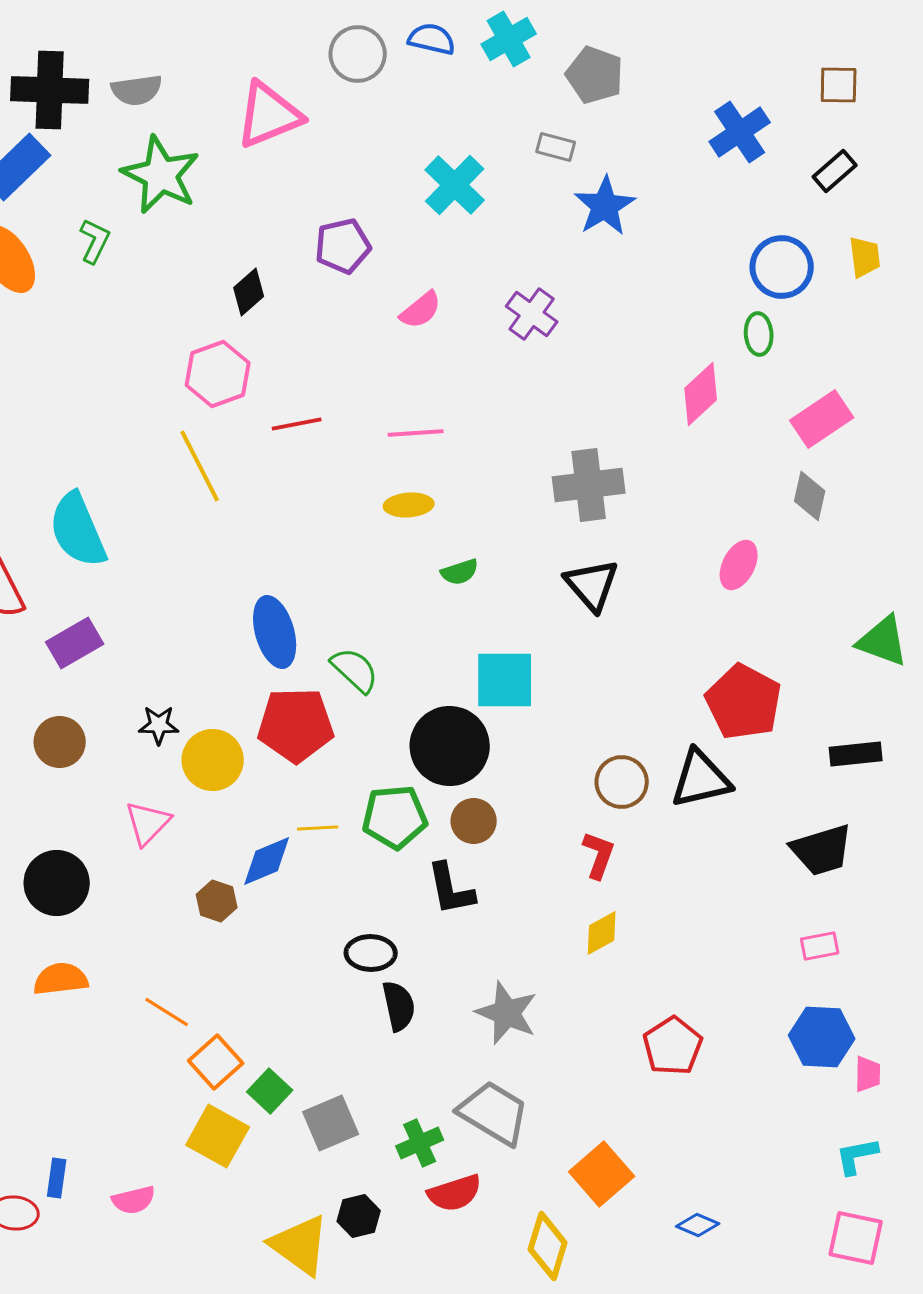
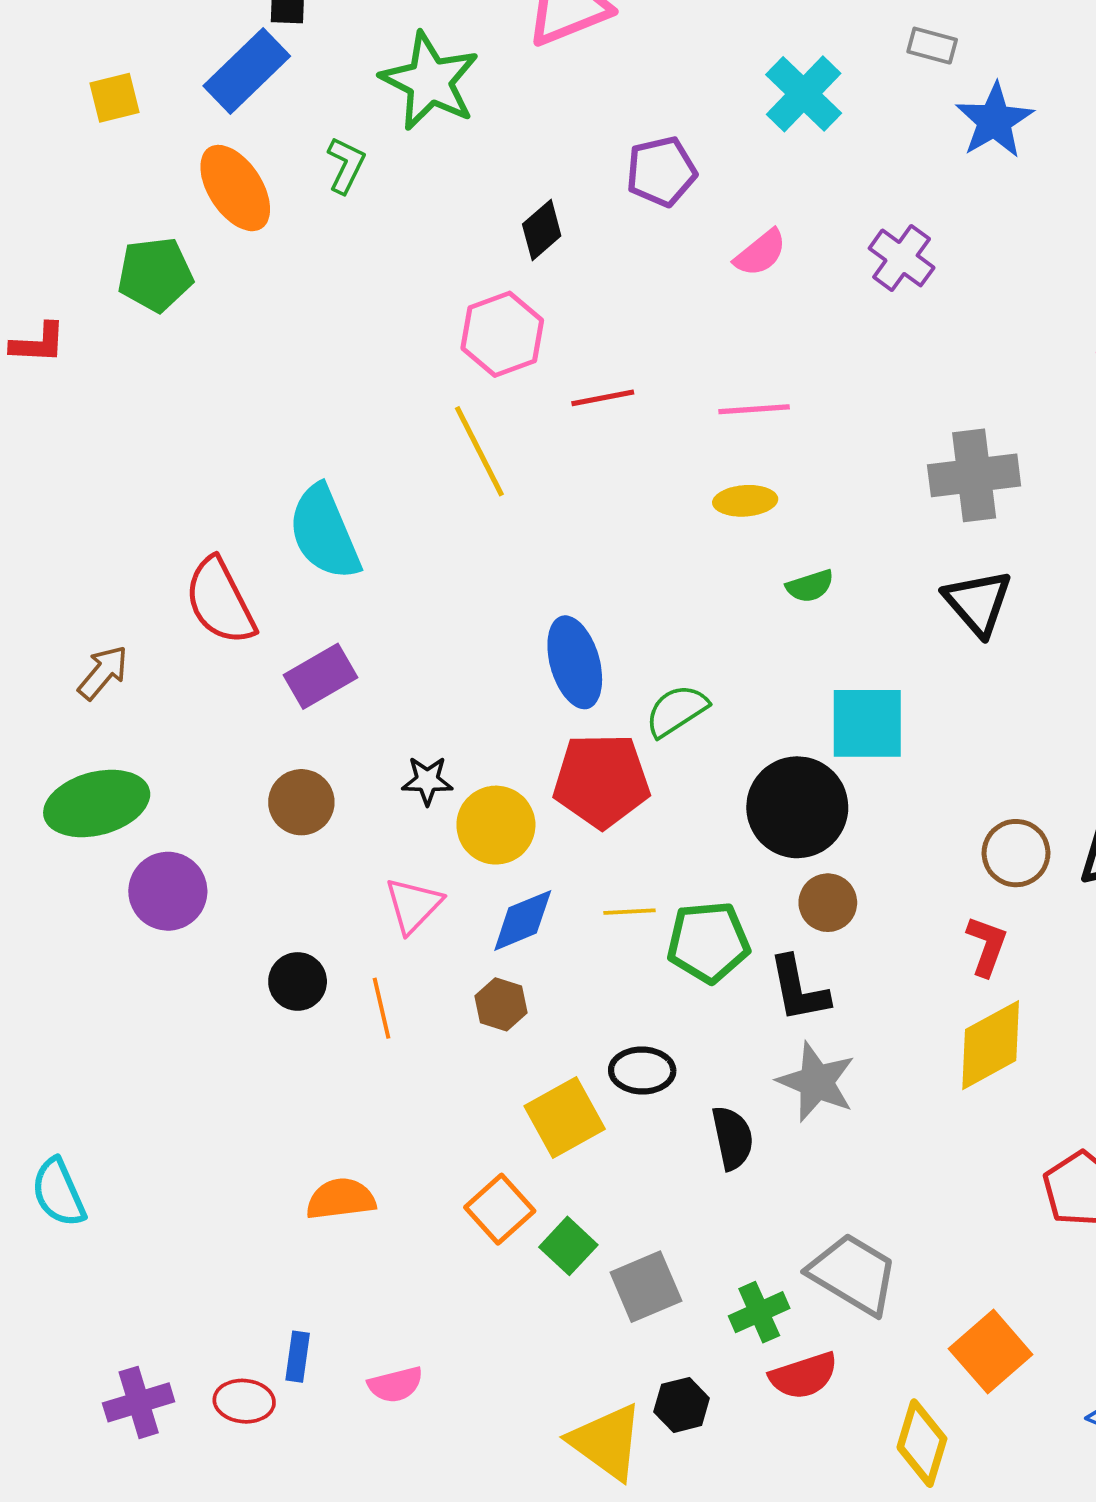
green semicircle: (355, 670) -> (676, 711), turned -76
green pentagon: (395, 817) -> (708, 942), moved
blue diamond: (267, 861) -> (523, 920), moved
black circle: (57, 883) -> (298, 981), size x0.7
yellow diamond: (602, 933) -> (991, 1045), size x1.6
black ellipse: (371, 953) -> (642, 1071), moved
orange semicircle: (61, 979) -> (341, 1199), moved
orange line: (167, 1012) -> (381, 1008), moved, turned 45
gray star: (507, 1013) -> (816, 1082), moved
yellow square: (218, 1136) -> (565, 1118), moved, turned 32

